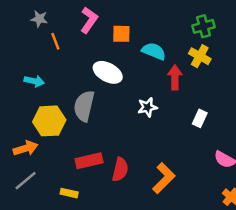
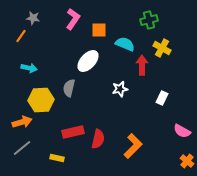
green cross: (204, 26) -> (149, 20), moved
orange line: (55, 41) -> (21, 36), moved, turned 56
white ellipse: (108, 72) -> (88, 61), turned -75
gray semicircle: (84, 106) -> (69, 88), size x0.7

